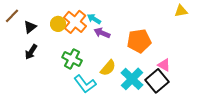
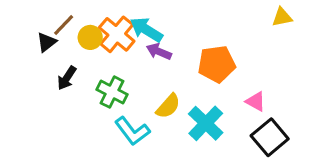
brown line: (12, 16) -> (64, 25), moved
cyan arrow: (94, 19) -> (146, 30), size x1.5
black arrow: (31, 52) -> (67, 78), moved
black square: (157, 81) -> (270, 137), moved

